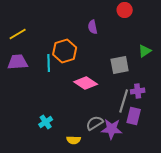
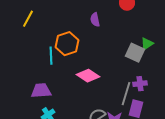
yellow line: (18, 34) -> (28, 19), moved, turned -30
purple trapezoid: (18, 62) -> (41, 91), moved
gray square: (120, 65) -> (135, 53), moved, turned 36

